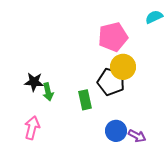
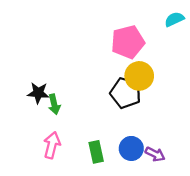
green rectangle: (85, 100) -> (96, 152), moved
pink arrow: (32, 128) -> (52, 145), moved

